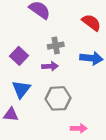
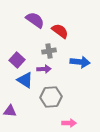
red semicircle: (91, 23) -> (60, 31), moved
blue triangle: (21, 89) -> (25, 80), moved, turned -36

